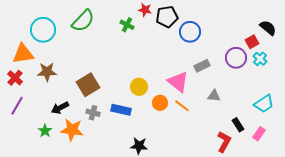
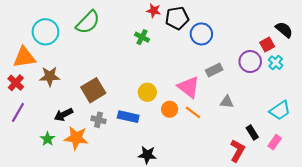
green cross: (127, 25) -> (142, 37), moved

